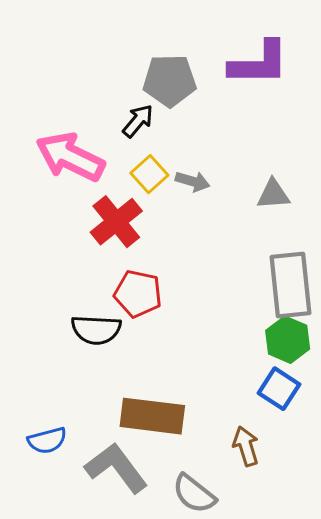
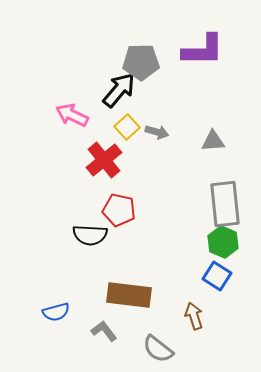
black arrow: (138, 121) -> (119, 90), size x1.5
pink arrow: (70, 157) -> (72, 115), size x0.7
gray L-shape: (116, 468) -> (104, 331), size x0.6

